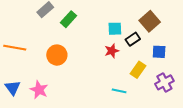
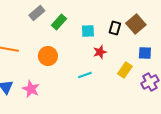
cyan square: (115, 29) -> (88, 31), moved
black rectangle: (133, 39) -> (115, 28), moved, turned -40
cyan line: (119, 91) -> (85, 75), moved, turned -32

